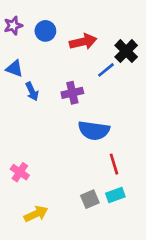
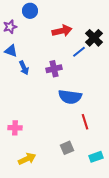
purple star: (13, 26) -> (10, 27), moved
blue circle: (45, 31) -> (30, 11), moved
pink cross: (20, 172) -> (15, 128), turned -32
cyan rectangle: (115, 195) -> (96, 157), moved

